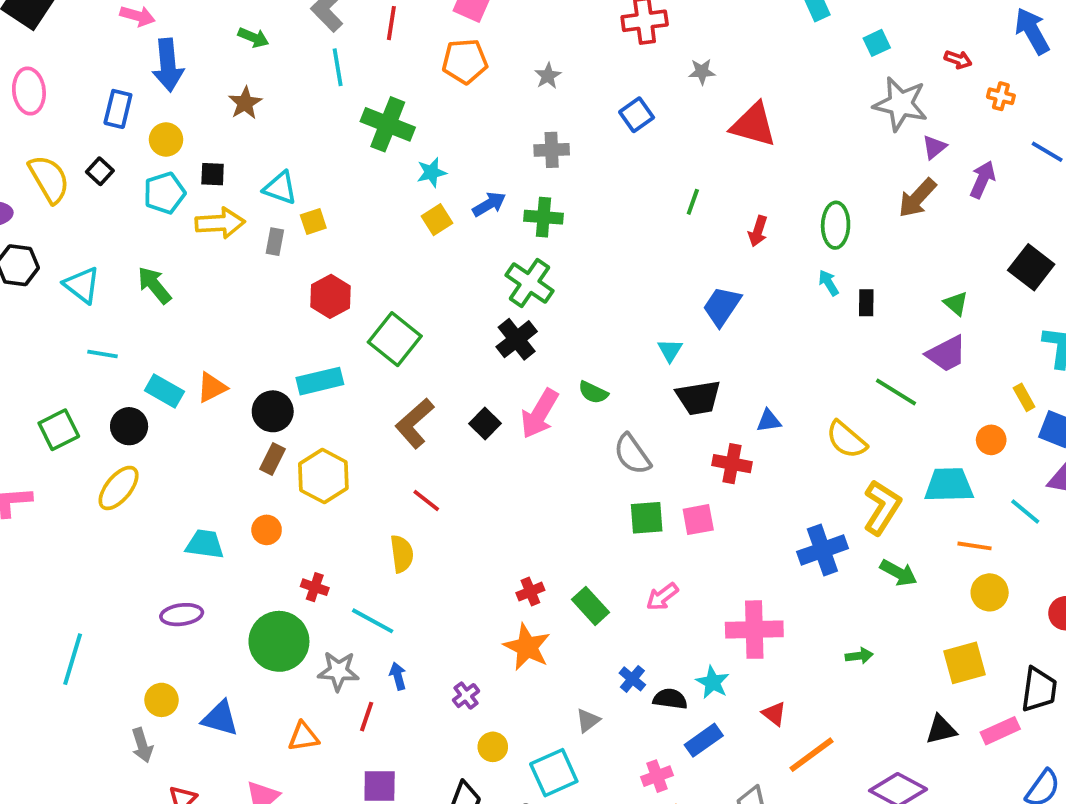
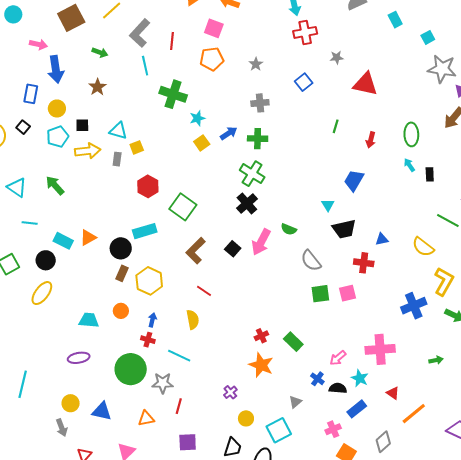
pink arrow: (662, 597) -> (338, 358), moved
blue arrow: (398, 676) -> (152, 320), moved, turned 32

